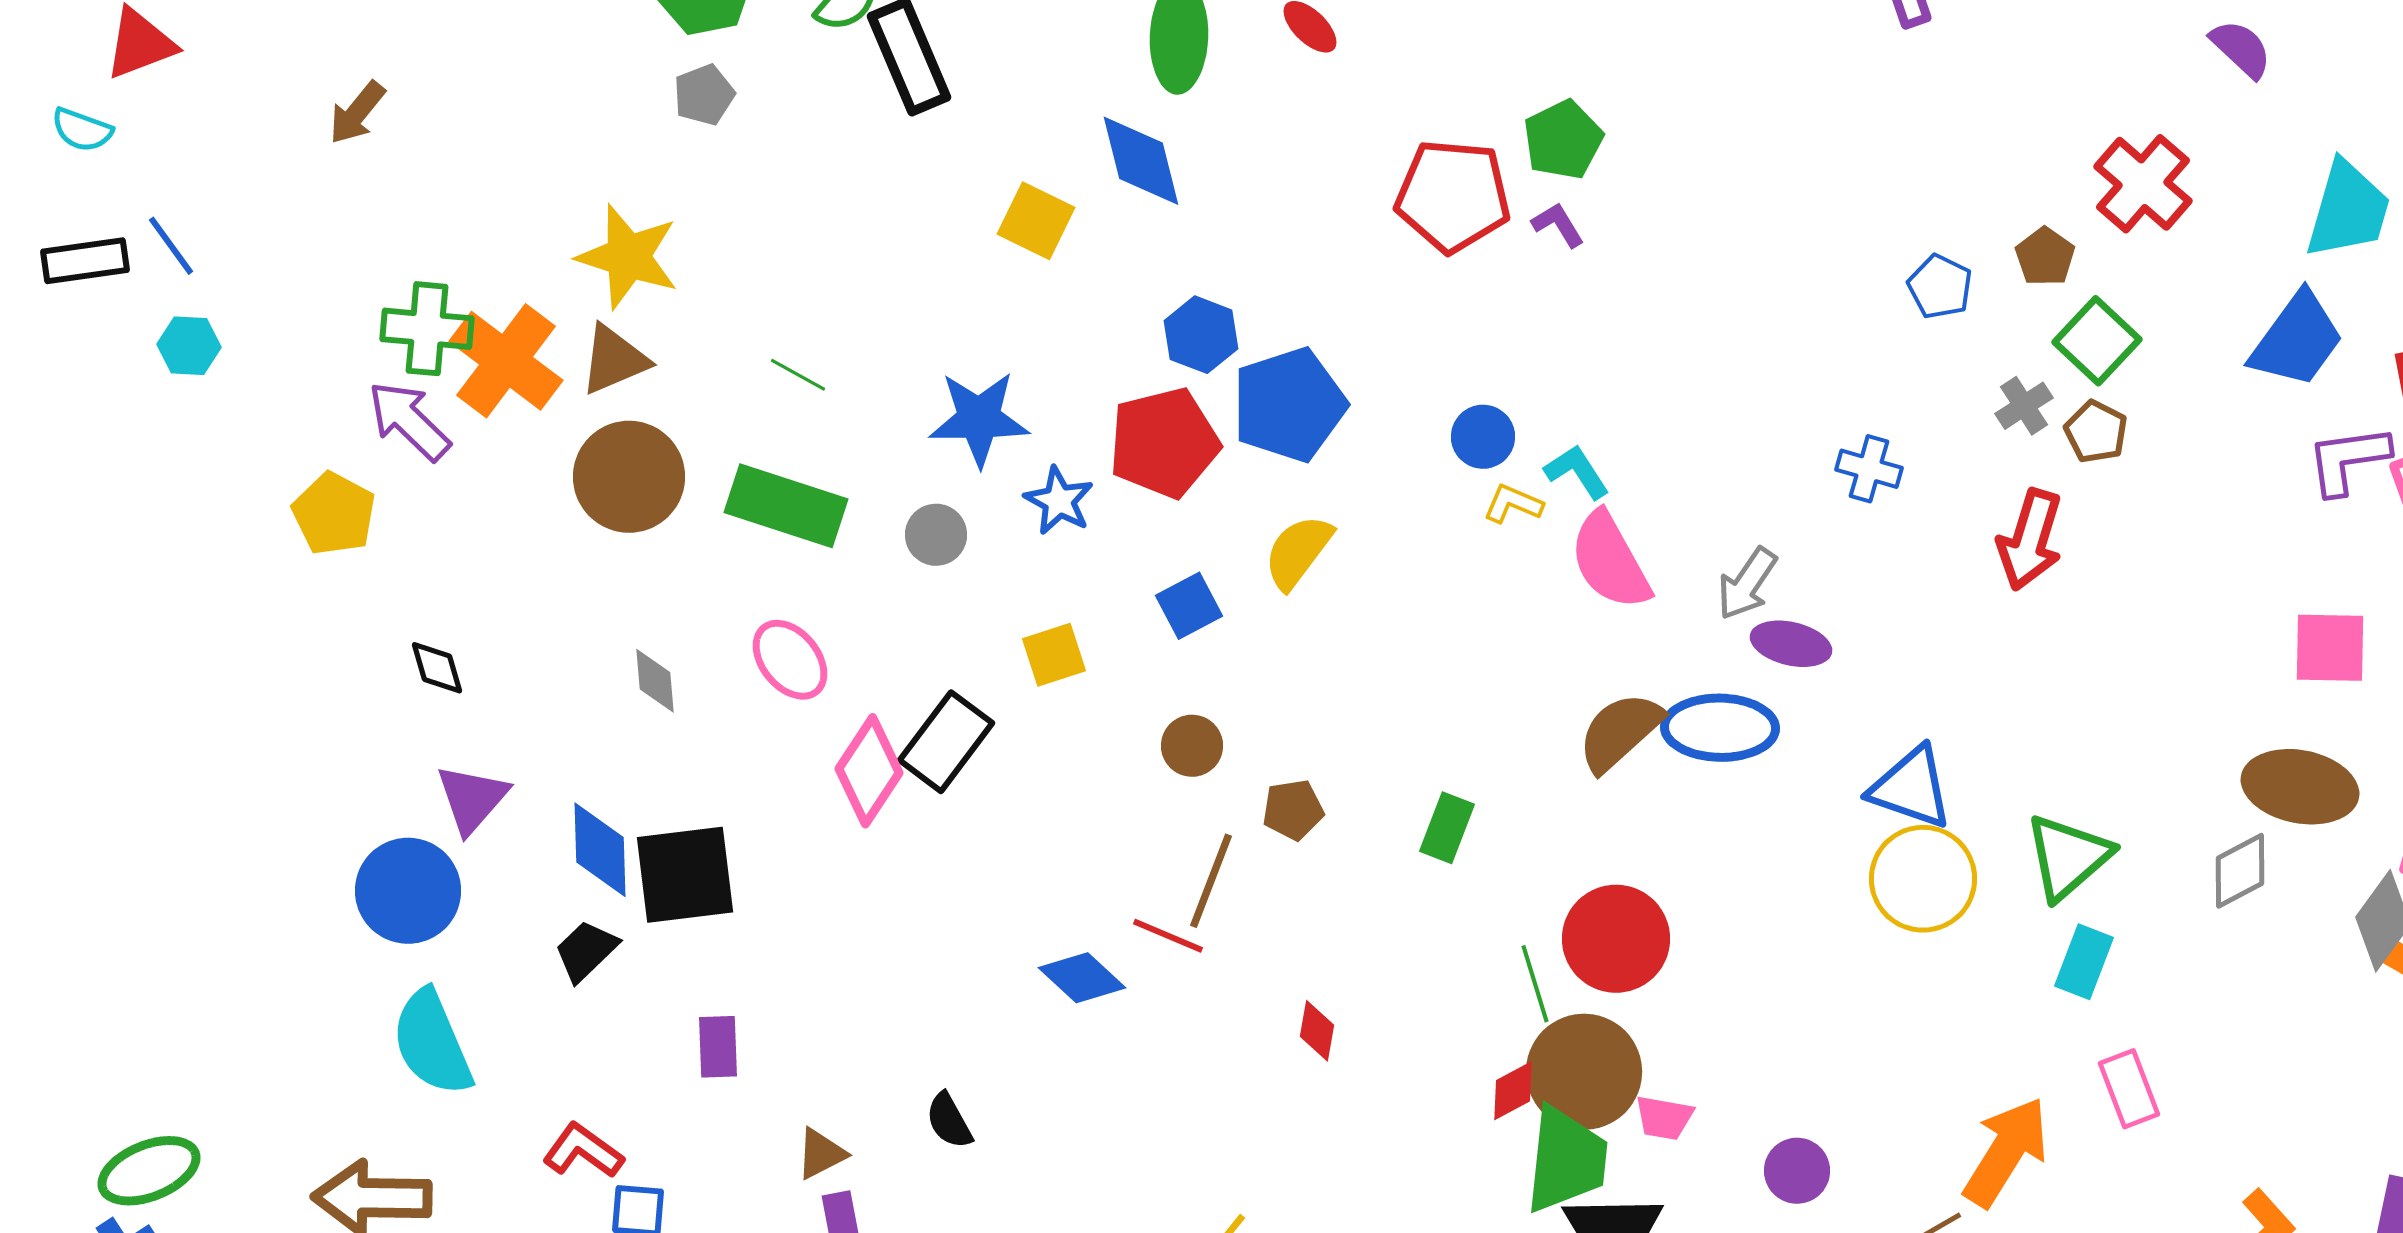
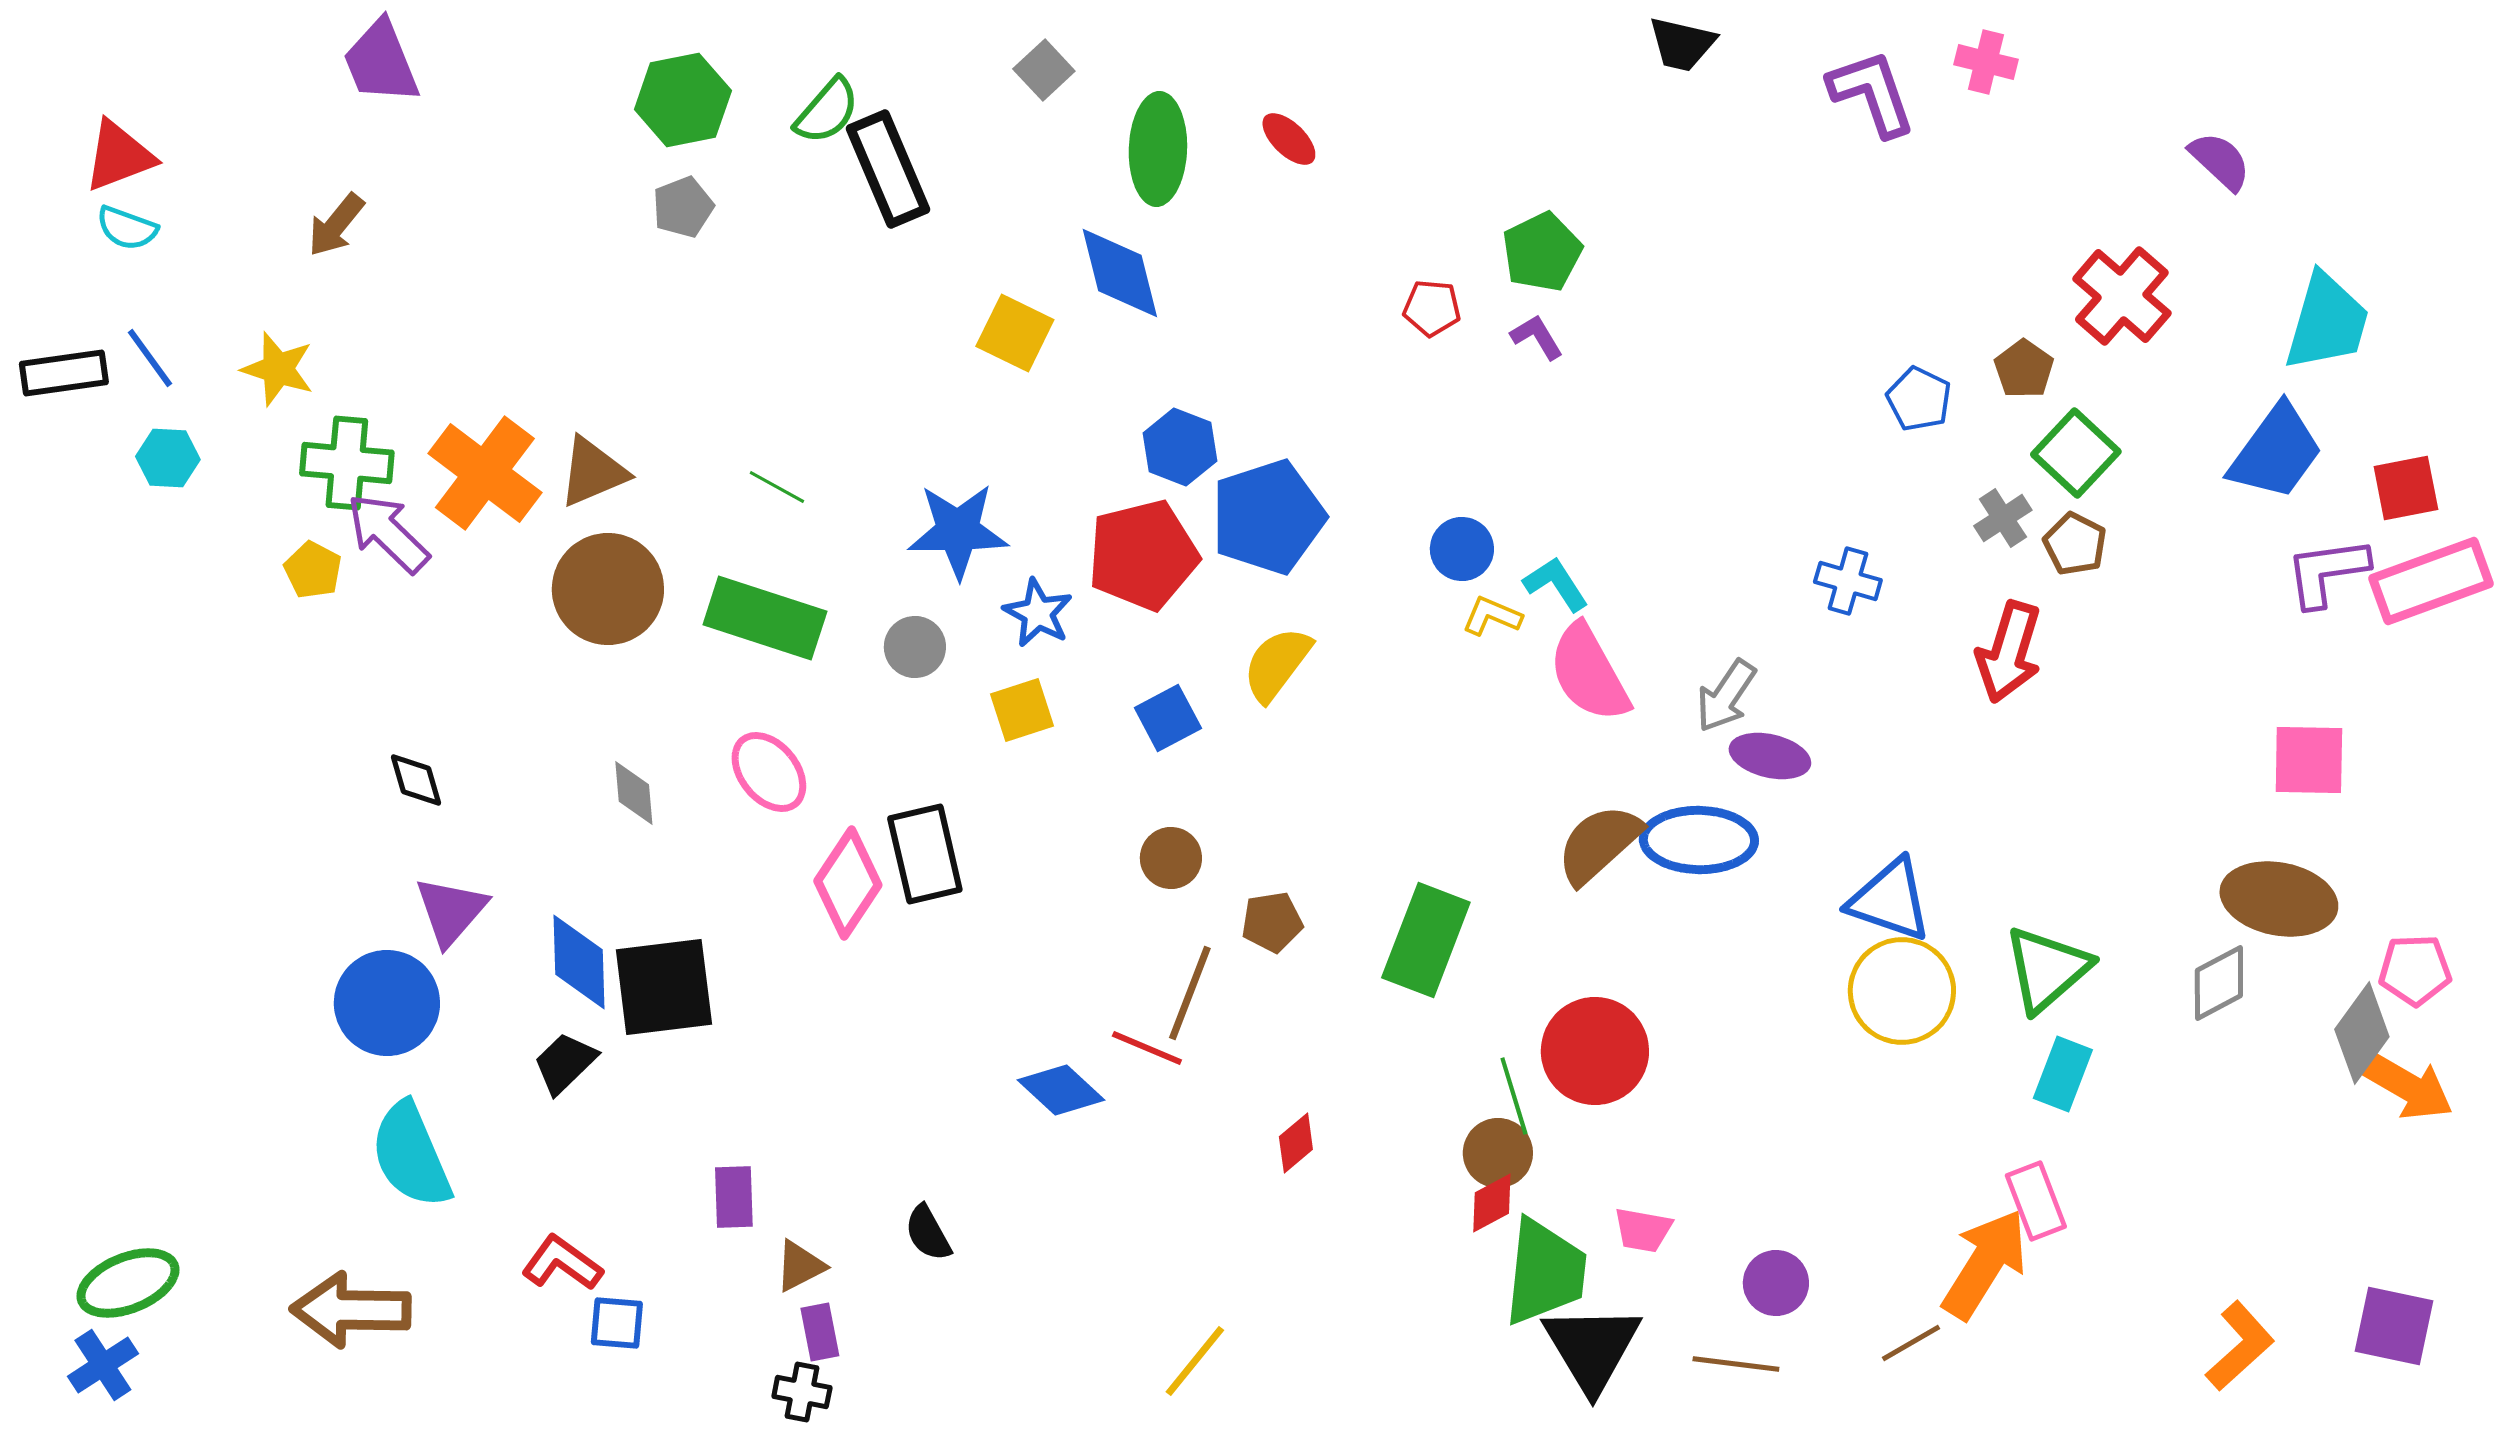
cyan semicircle: (82, 130) -> (127, 228), moved
red pentagon: (1453, 196) -> (1432, 308), size x0.5
yellow star: (628, 257) -> (278, 369), moved, size x0.7
green cross: (427, 329) -> (347, 463), moved
yellow pentagon: (334, 514) -> (313, 570), moved, size x0.7
yellow square: (1054, 655) -> (1022, 710), moved
black rectangle: (946, 742) -> (925, 854), turned -50
green rectangle: (1447, 828) -> (1426, 940), size x1.6
red diamond: (1317, 1031) -> (1296, 1143), turned 40
purple rectangle: (718, 1047) -> (734, 1197), moved
brown circle: (1584, 1072) -> (1498, 1153), moved, size x0.6
pink rectangle: (2129, 1089) -> (2036, 1201), moved

